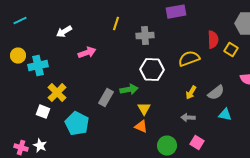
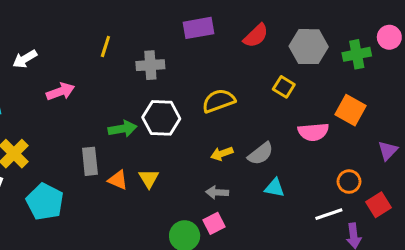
red semicircle: (213, 40) -> (256, 36), moved, turned 48
green arrow: (129, 90) -> (122, 129), moved
yellow arrow: (191, 93) -> (222, 154), turned 40
gray rectangle: (106, 98) -> (90, 161), turned -36
orange triangle: (141, 127) -> (118, 180), moved
pink square: (197, 143) -> (214, 223), moved, turned 32

